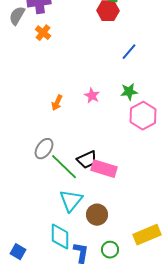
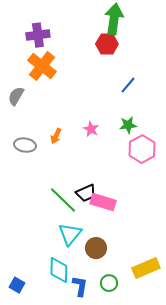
gray semicircle: (17, 16) -> (16, 96), moved
orange cross: (43, 33) -> (42, 66), size x1.8
gray ellipse: (44, 149) -> (25, 145), moved, turned 65

